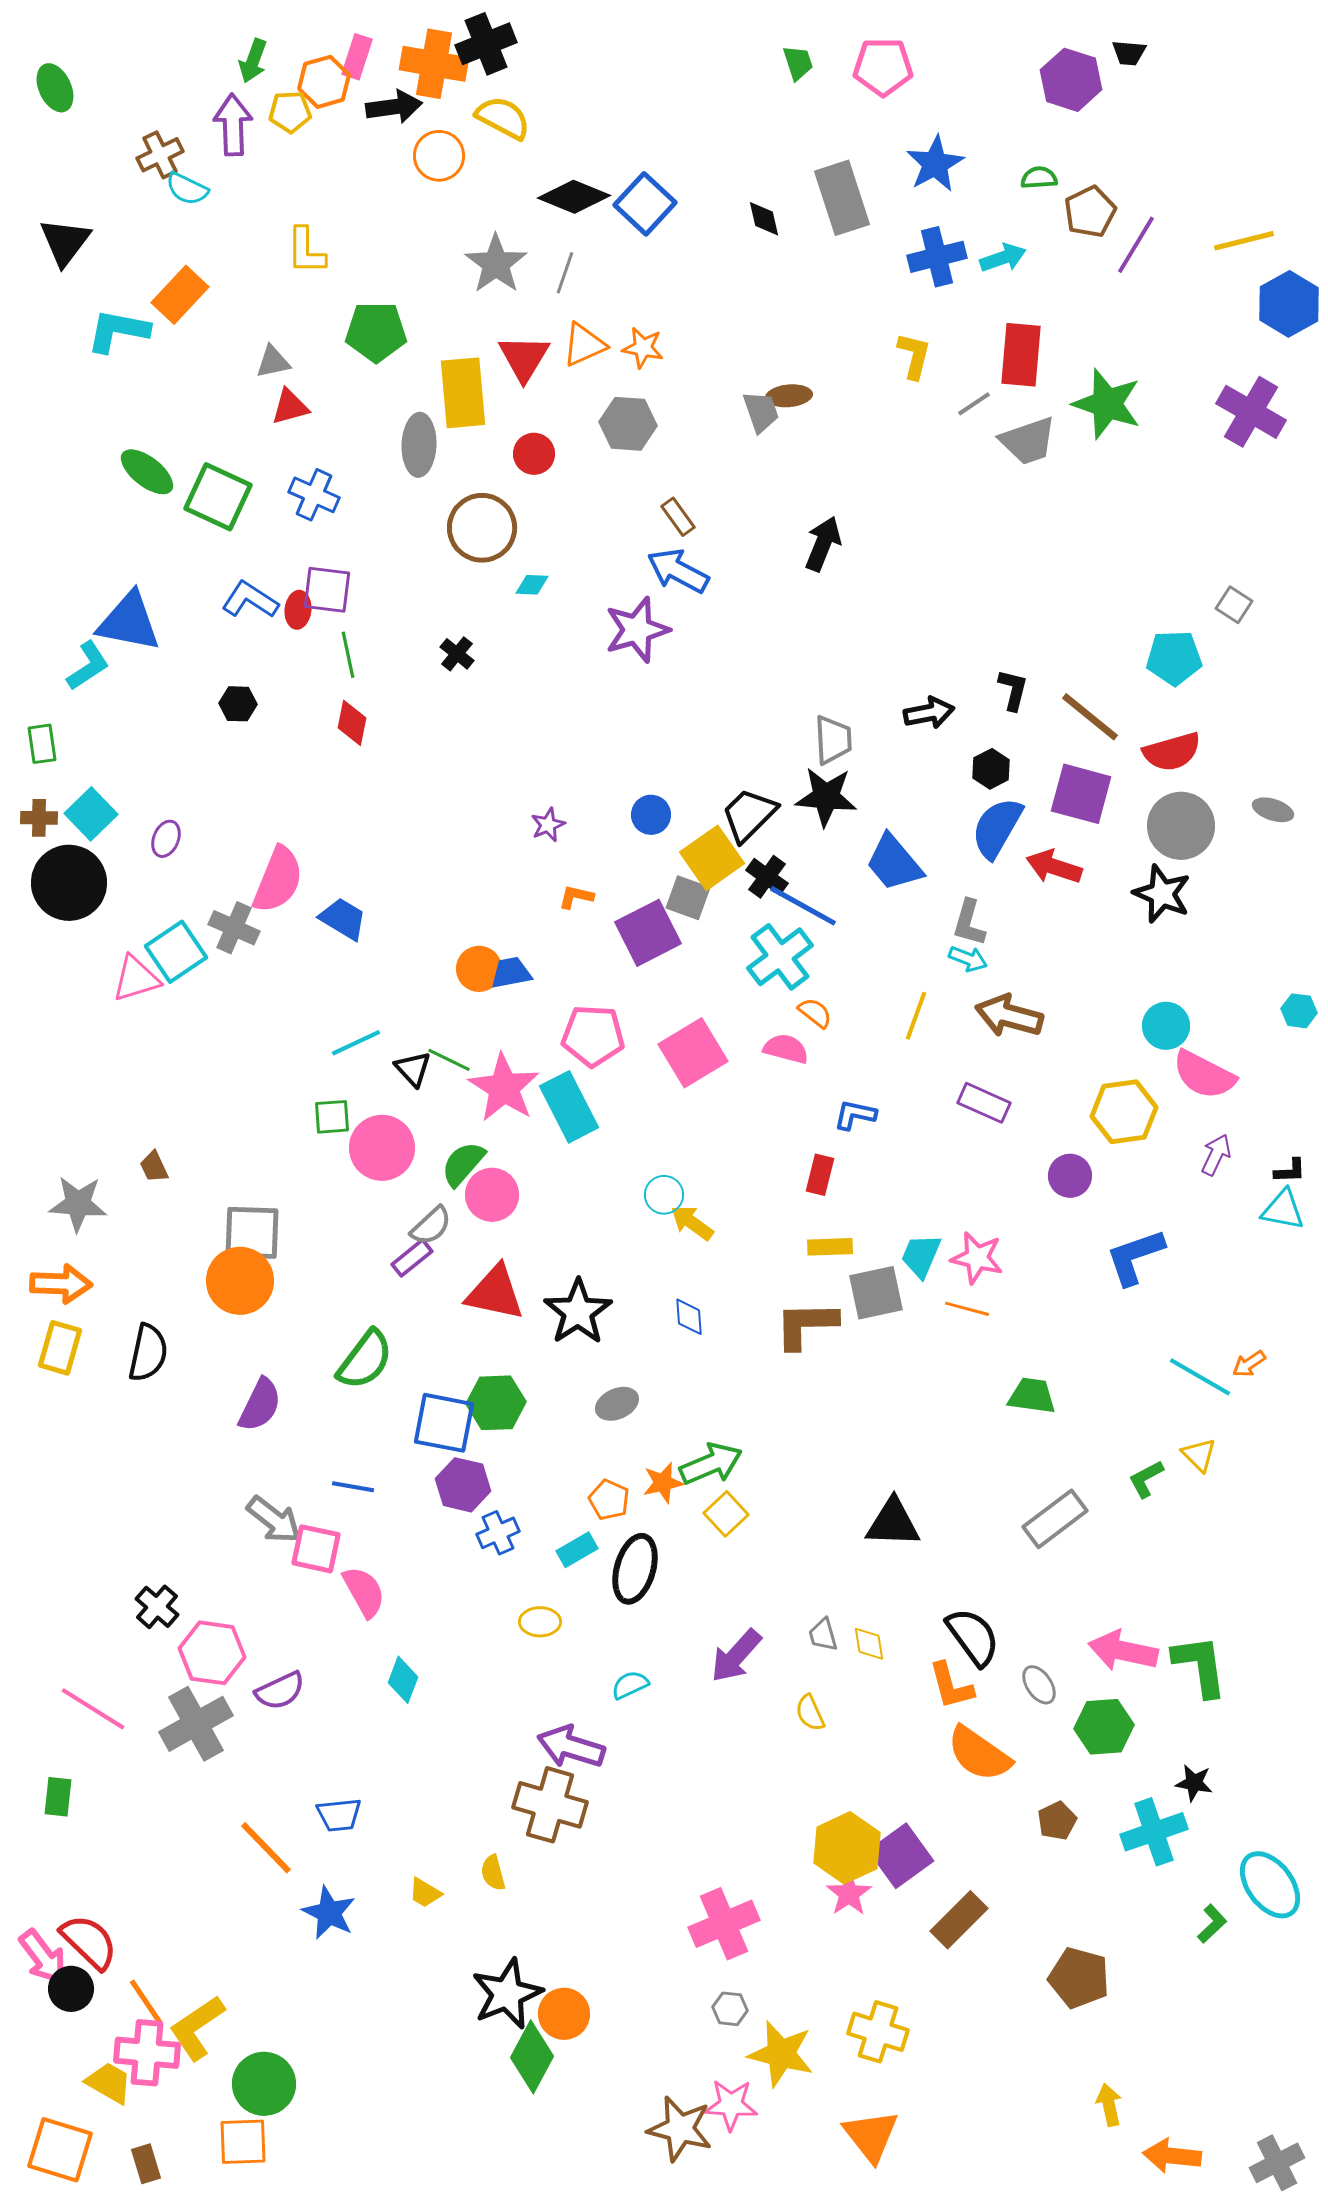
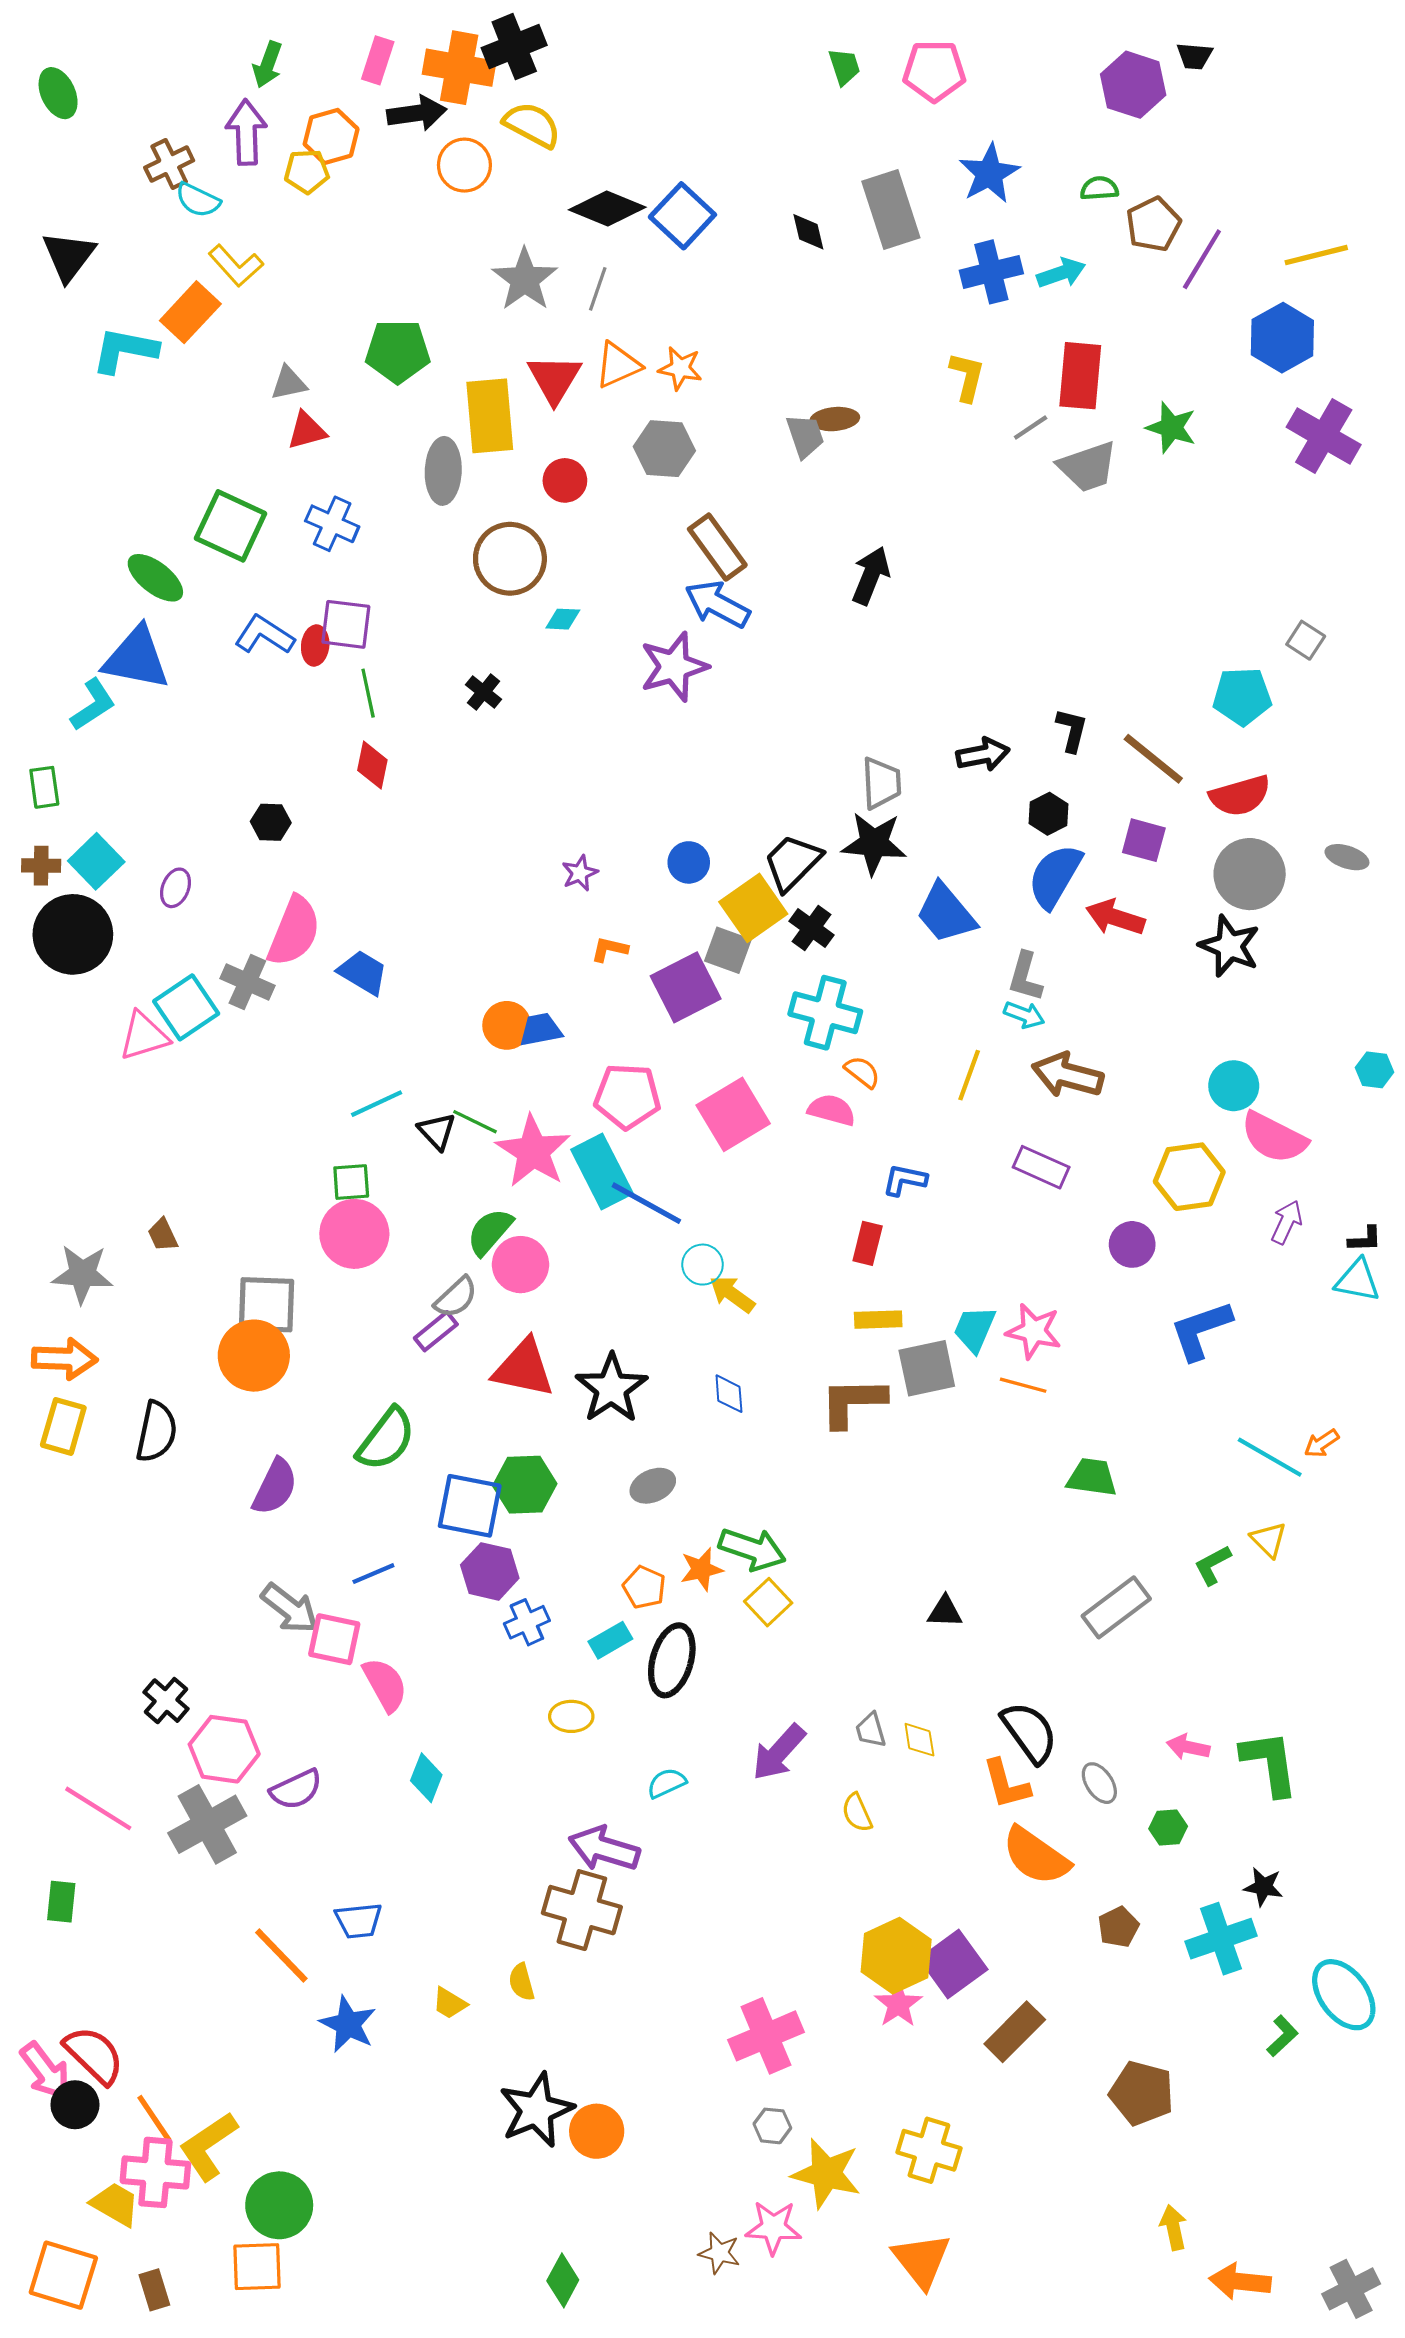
orange hexagon: (324, 82) -> (331, 137), moved
yellow pentagon: (290, 112) -> (307, 171), moved
yellow L-shape: (306, 251) -> (236, 266), moved, turned -42
blue hexagon: (1289, 304) -> (1282, 338), moved
green star: (1107, 404) -> (1171, 428), size x0.7
green ellipse: (147, 472) -> (155, 578), moved
brown rectangle: (678, 517) -> (717, 547), size x1.6
black hexagon: (238, 704) -> (271, 822), moved
purple square: (1081, 794) -> (1144, 840), size x0.7
blue line: (803, 906) -> (646, 1203), moved
cyan cross: (780, 957) -> (825, 1013), turned -38
pink circle: (382, 1148) -> (354, 1234), moved
green arrow: (711, 1464) -> (752, 1549), turned 42
blue line: (353, 1487) -> (373, 1574), turned -33
black triangle: (893, 1523) -> (945, 1612), size x0.6
pink arrow: (1123, 1651) -> (1188, 1747), size x0.6
green hexagon: (1104, 1727) -> (1168, 1828), size x0.6
green diamond: (532, 2057) -> (563, 2280), moved, size x0.7
brown star: (680, 2129) -> (719, 2253), size x0.6

